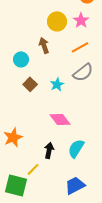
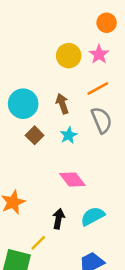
brown arrow: (44, 45) -> (62, 104), moved
cyan circle: (21, 59) -> (23, 104), size x1.5
gray semicircle: (83, 72) -> (102, 120), turned -75
cyan semicircle: (76, 148) -> (93, 216), turned 30

